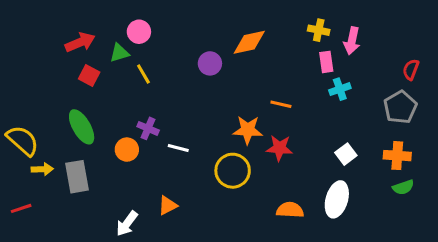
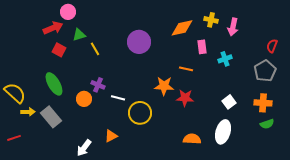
pink circle: (139, 32) -> (68, 12), moved
orange diamond: (249, 42) -> (182, 28), moved
pink rectangle: (326, 62) -> (202, 47), moved
purple circle: (210, 63) -> (139, 42), size x1.5
yellow circle: (233, 171) -> (140, 113), moved
gray rectangle: (77, 177) -> (51, 117), turned -30

